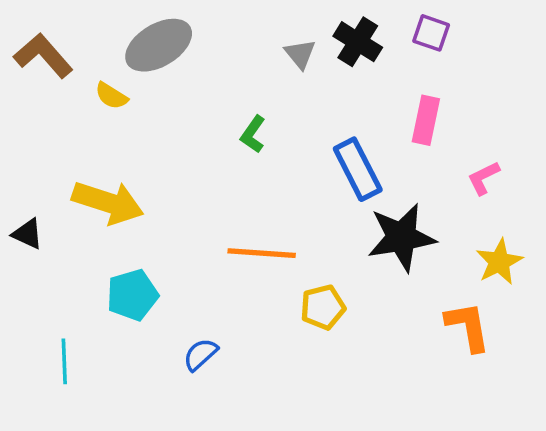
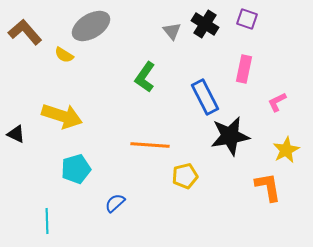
green L-shape: (253, 134) -> (145, 77), size x1.4
cyan line: (64, 361) -> (47, 221), moved

